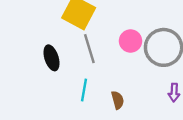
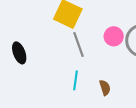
black ellipse: (52, 58) -> (19, 53), moved

